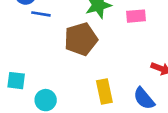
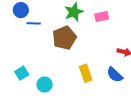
cyan square: (16, 81) -> (22, 73), turned -32

